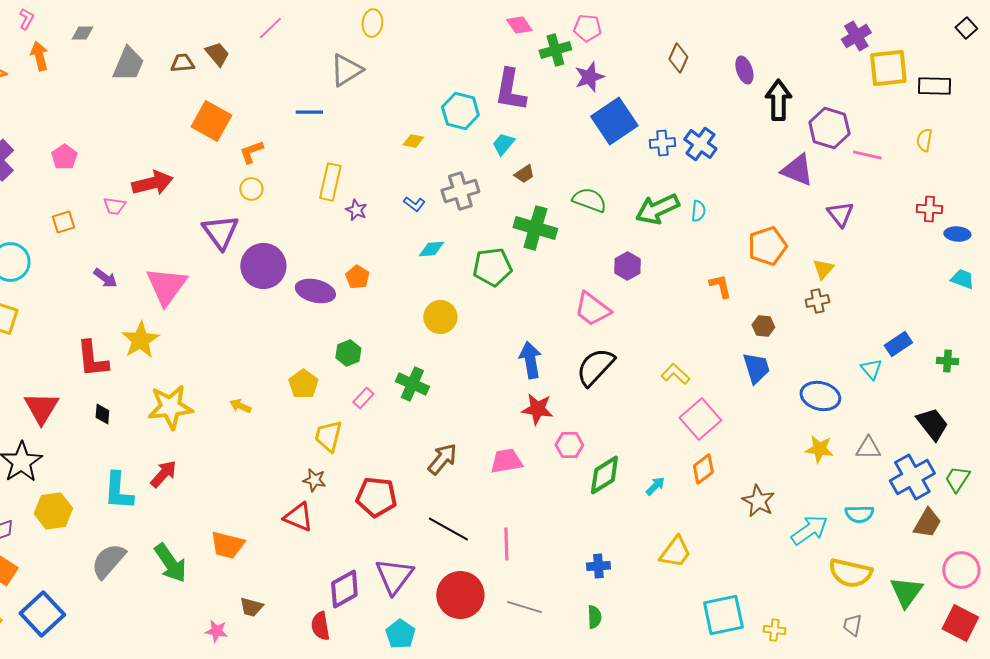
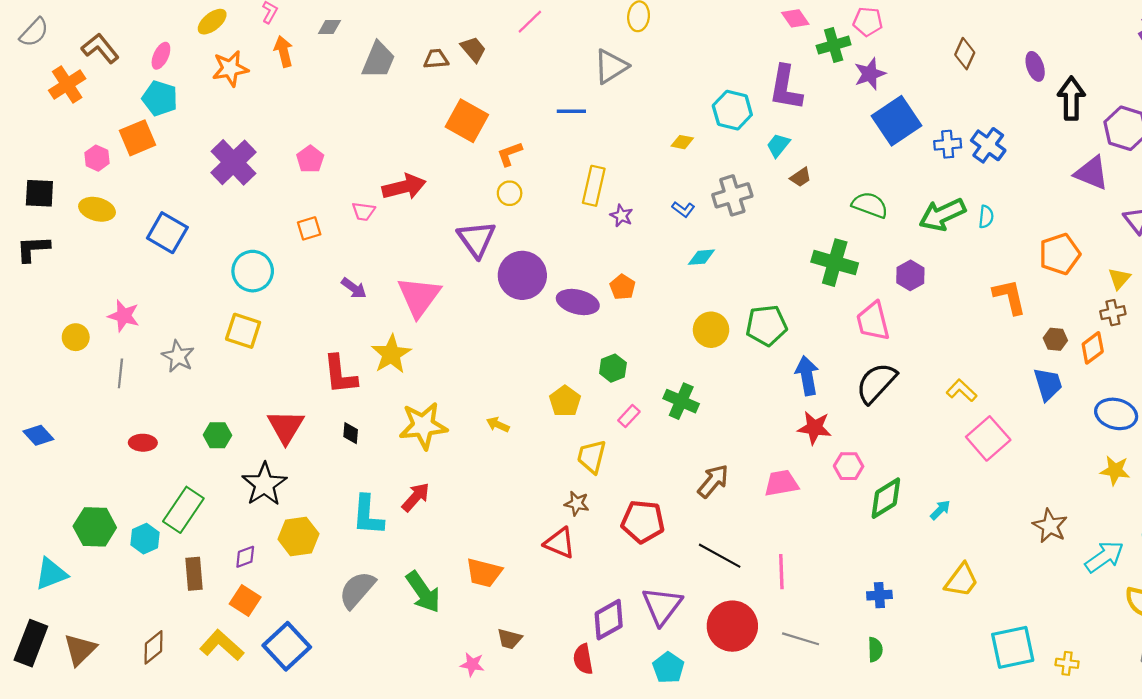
green cross: (535, 228) -> (835, 263), moved
green pentagon: (492, 267) -> (766, 325), moved
orange L-shape: (720, 286) -> (1009, 297), size x1.4
pink trapezoid: (592, 309) -> (873, 321), turned 39
orange diamond: (703, 469) -> (1093, 348), moved

